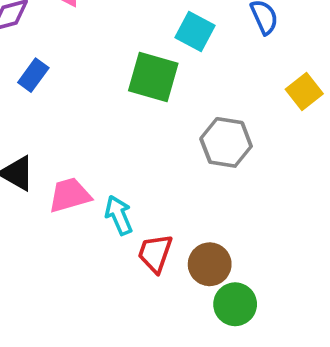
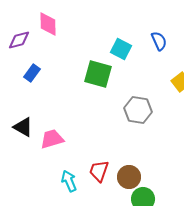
cyan arrow: (119, 215) -> (69, 181), moved

